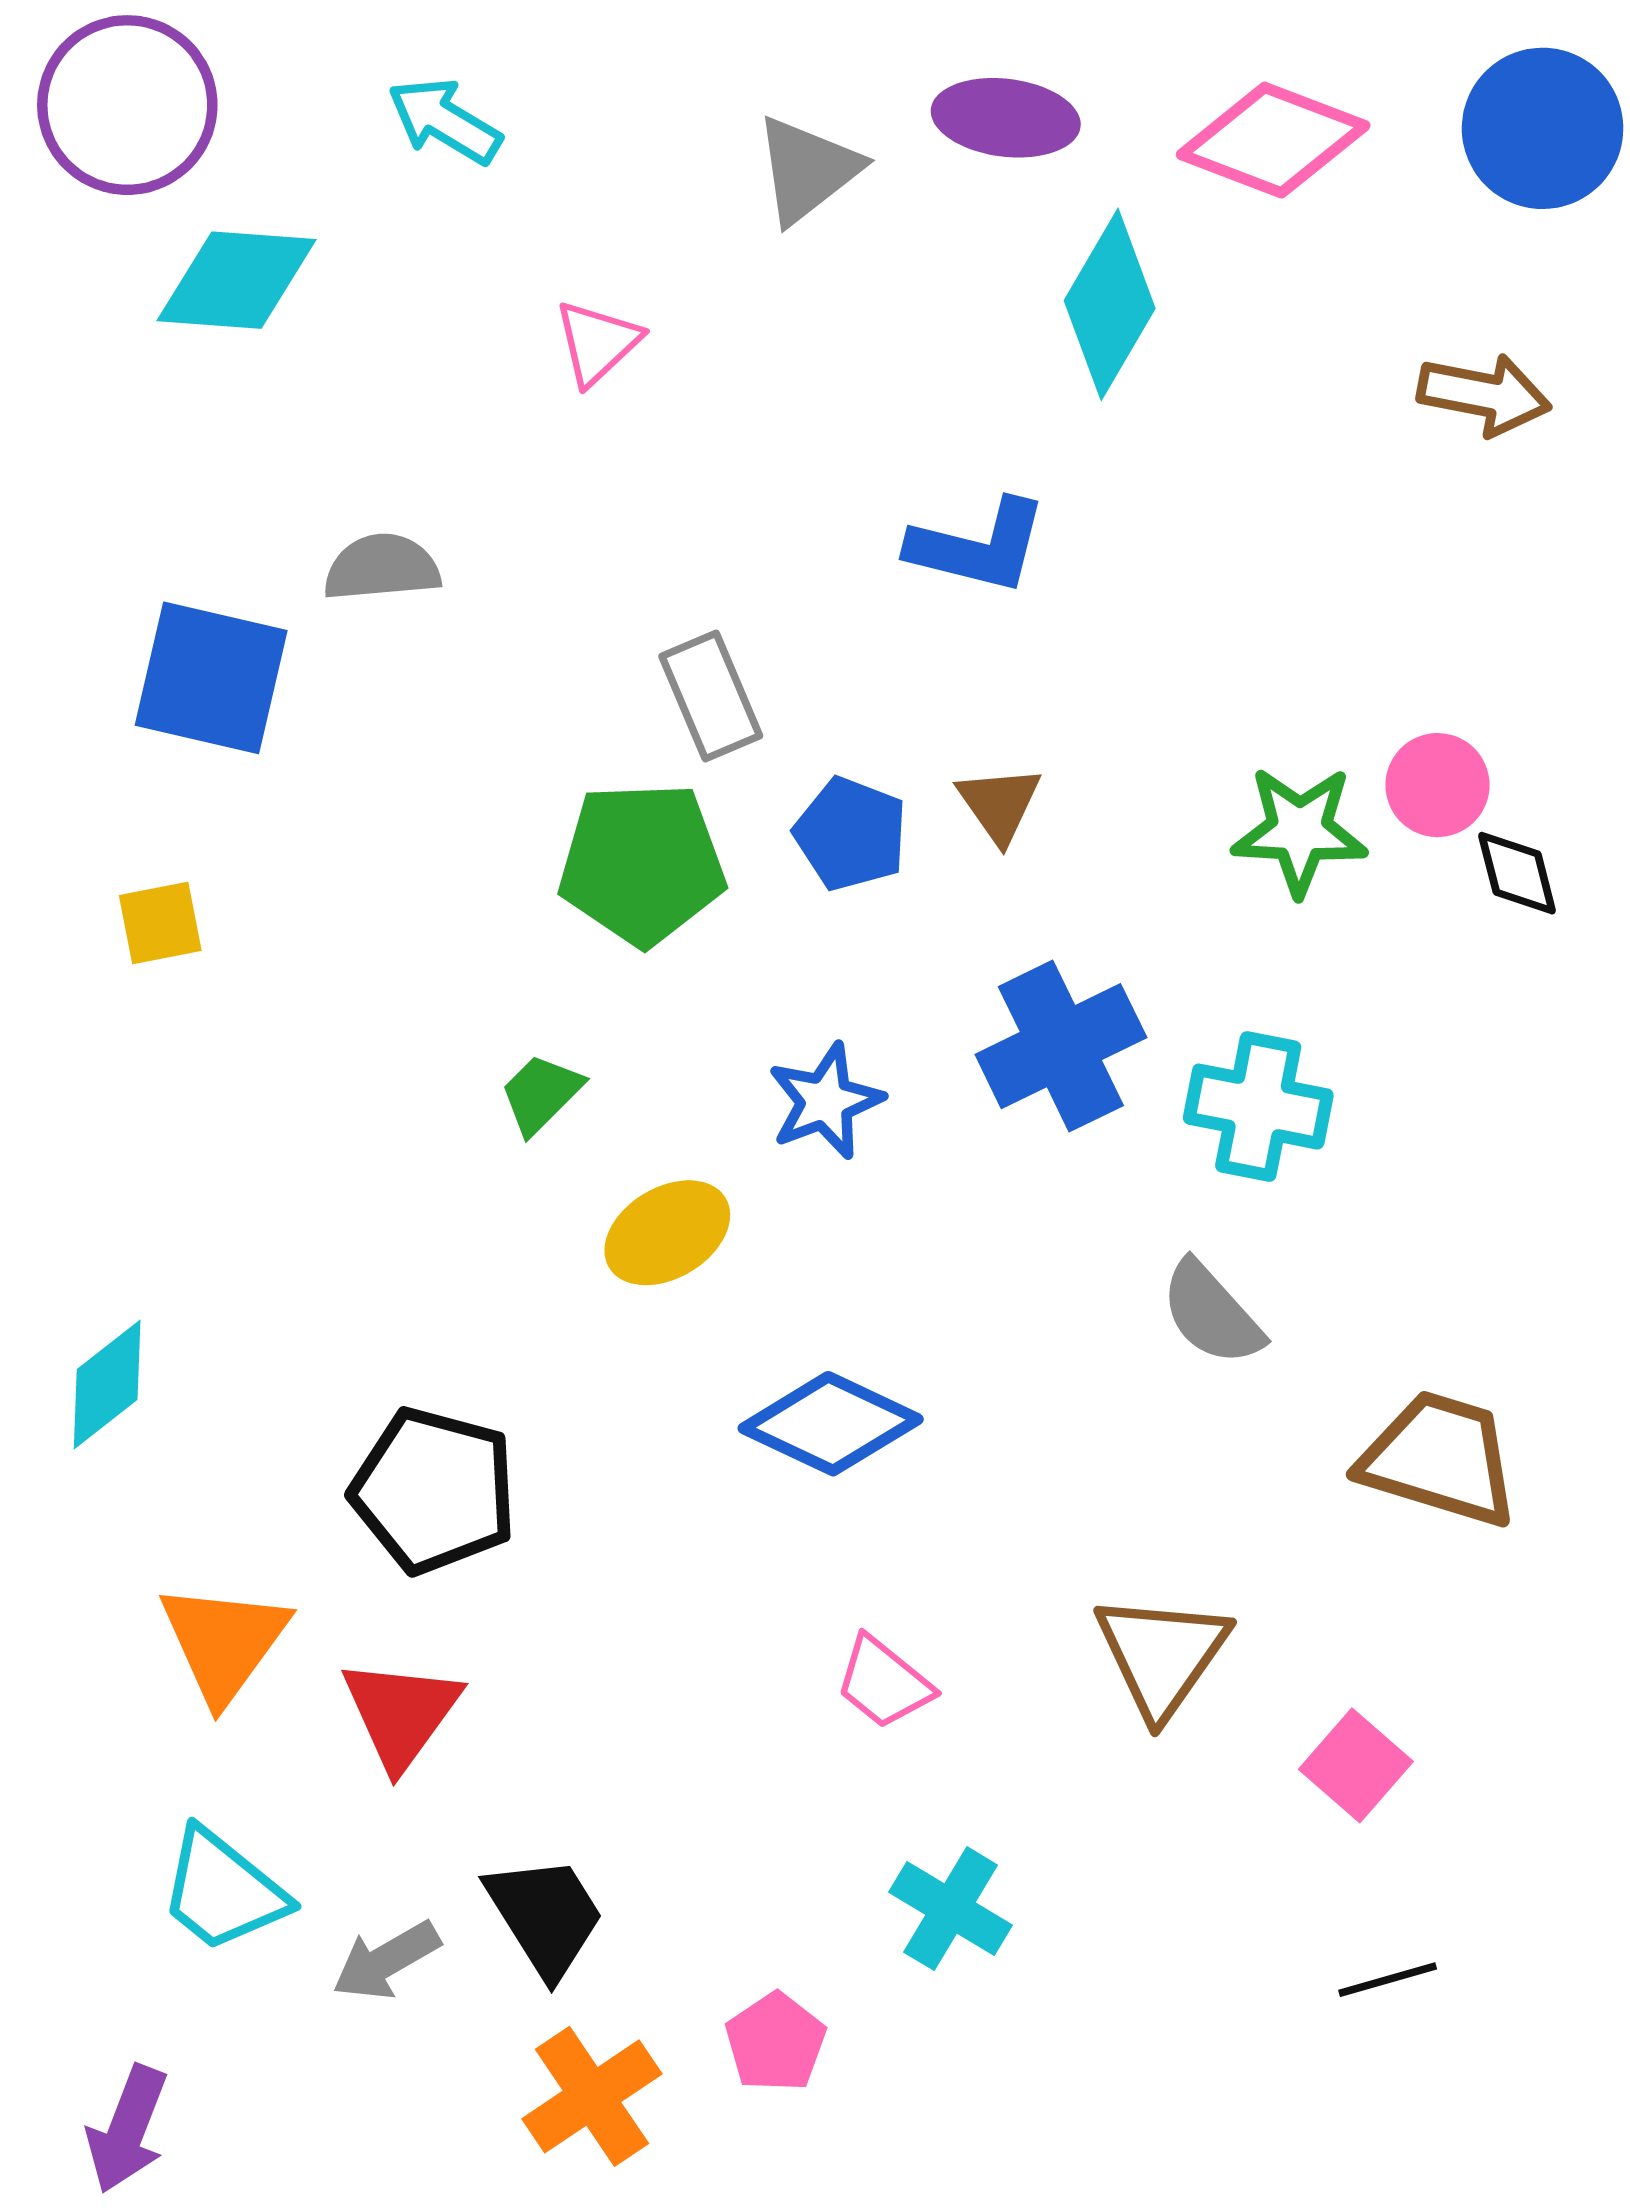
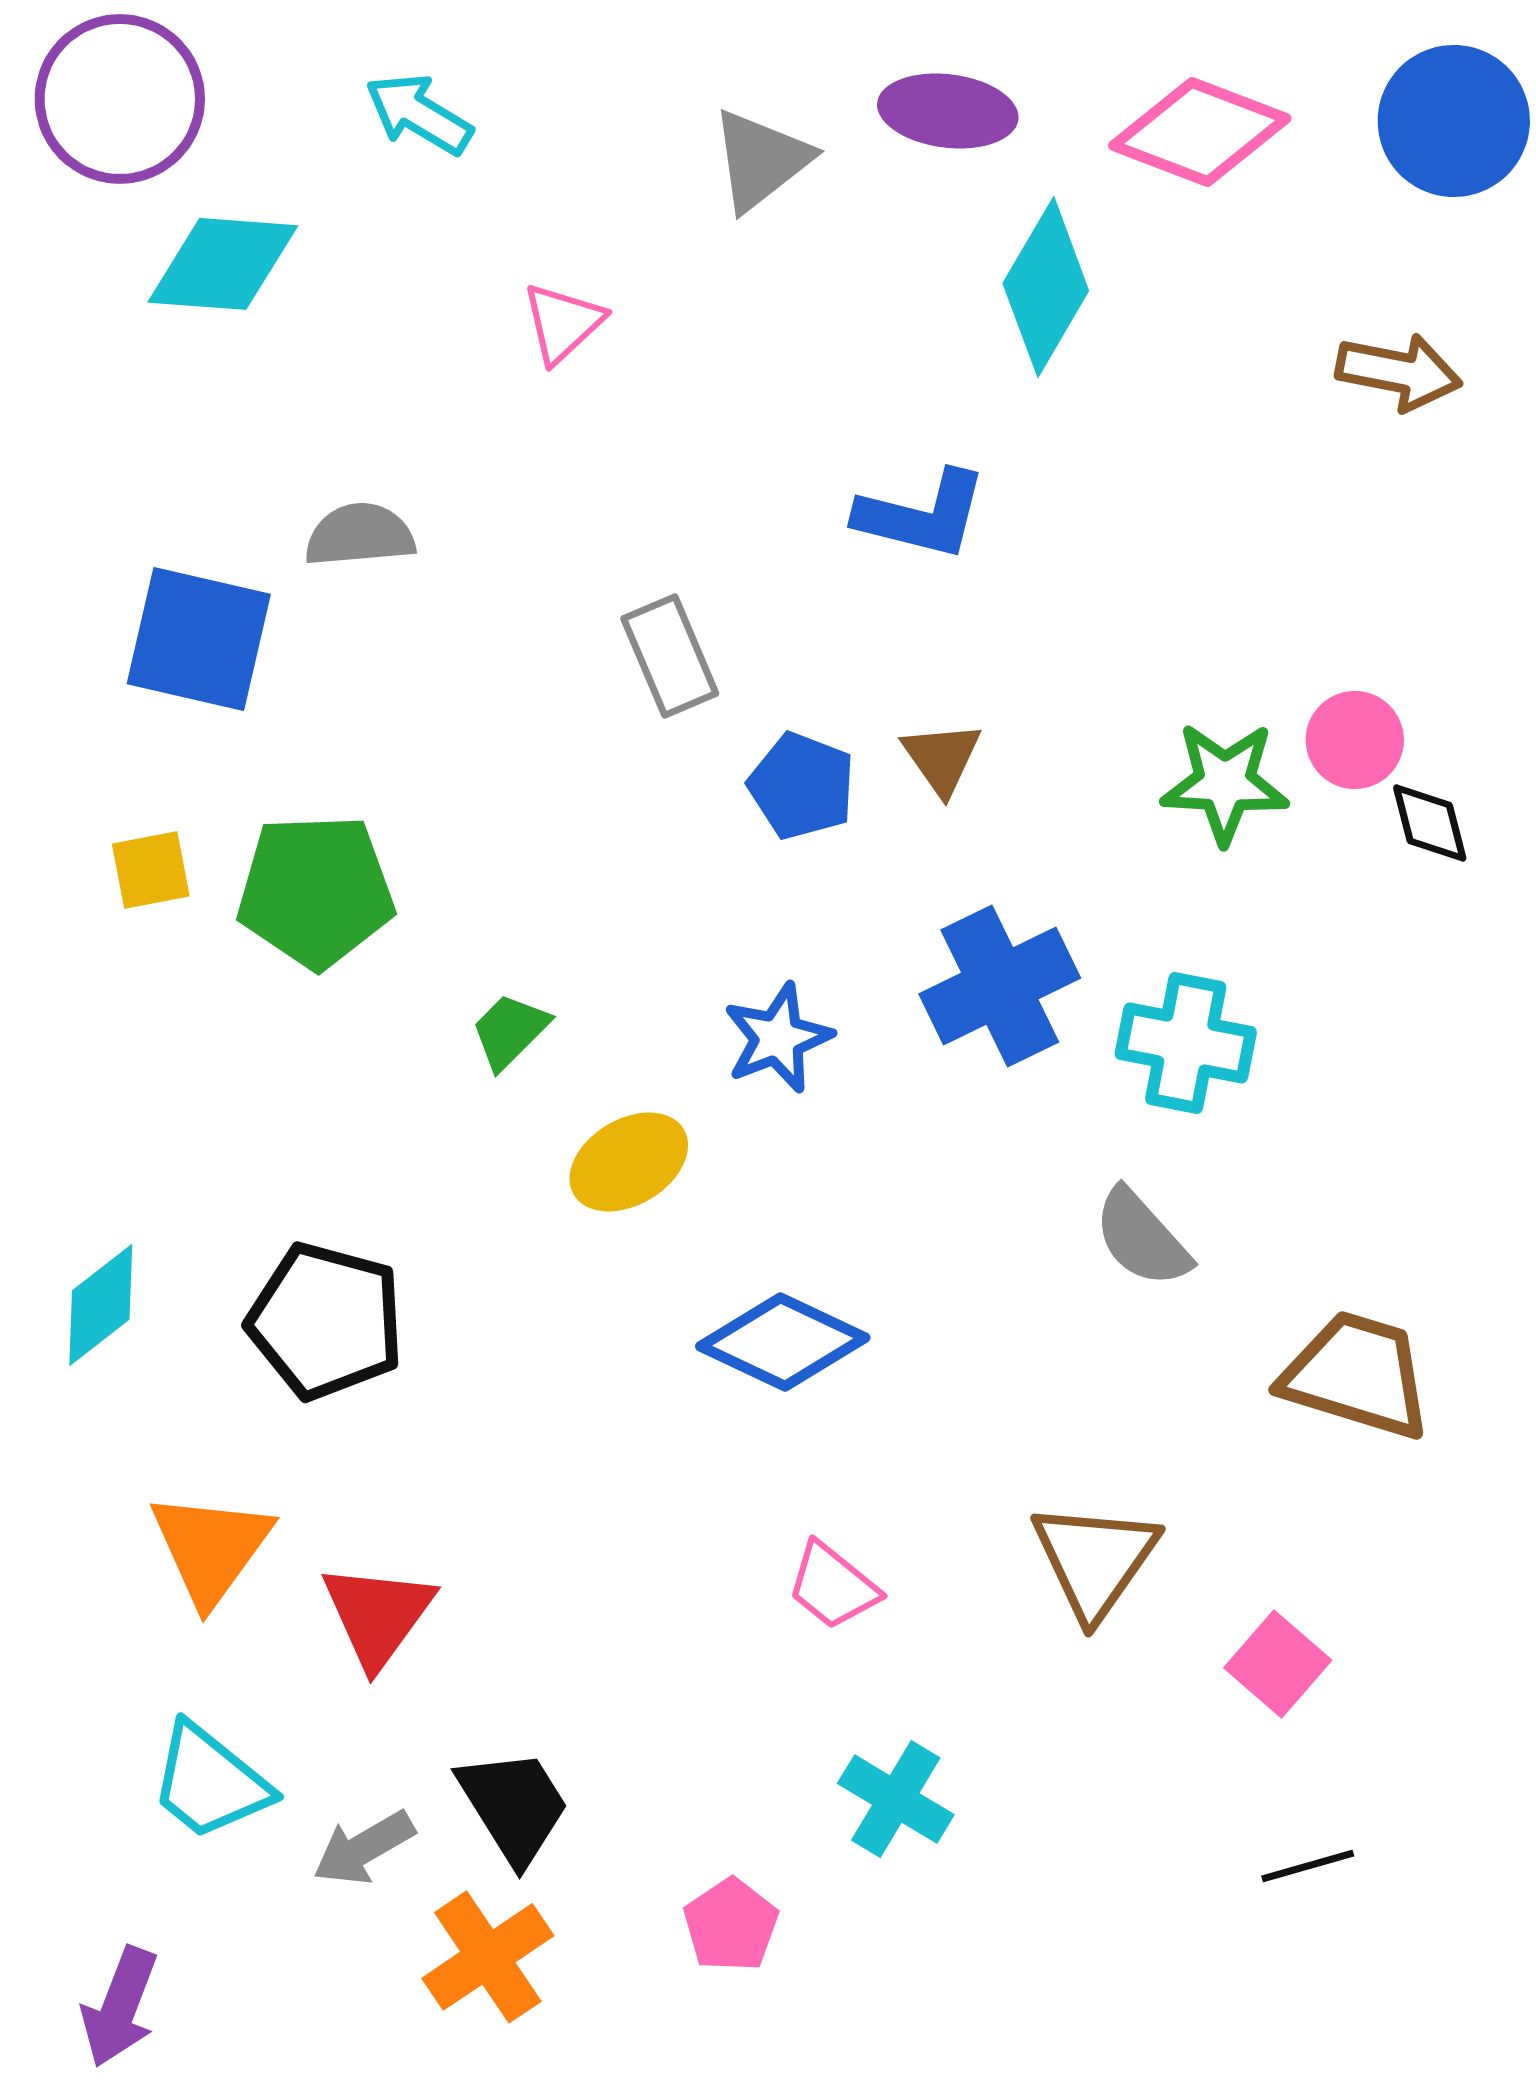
green pentagon: (642, 864) -> (316, 891), moved
black pentagon: (434, 1491) -> (326, 1321), moved
orange cross: (592, 2096) -> (488, 1957), moved

